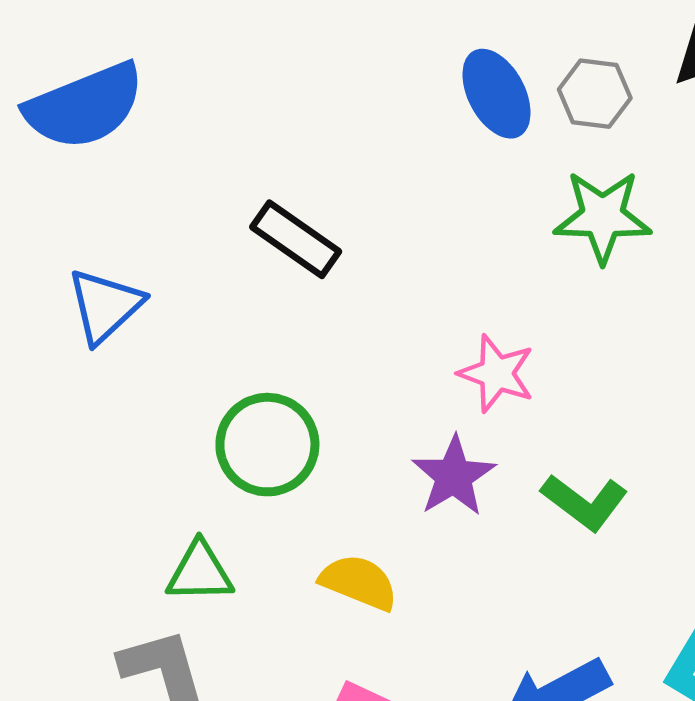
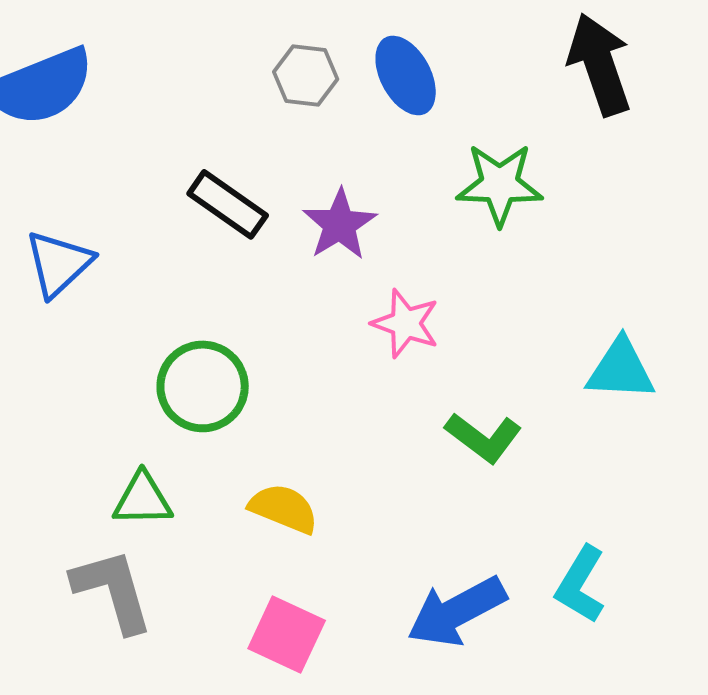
gray hexagon: (595, 94) -> (306, 75), moved
purple star: (454, 476) -> (340, 224), moved

